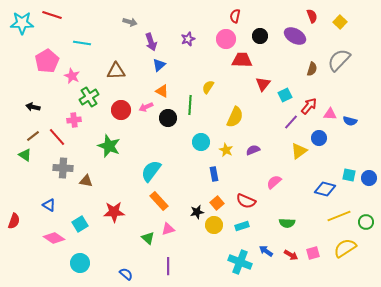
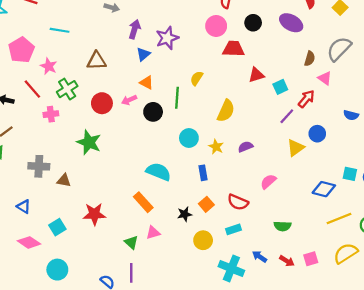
purple star: (188, 39) -> (167, 38), moved, size x1.5
purple arrow: (151, 42) -> (135, 29), turned -144
red triangle: (263, 84) -> (256, 75), turned 35
pink triangle: (330, 114) -> (325, 78), moved, turned 32
red line: (57, 137) -> (32, 89), moved
cyan semicircle: (151, 171) -> (158, 172), moved, turned 75
yellow circle: (214, 225) -> (203, 240), moved
purple line: (168, 266) -> (131, 273), moved

